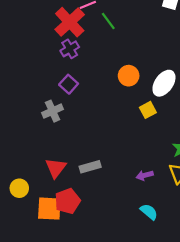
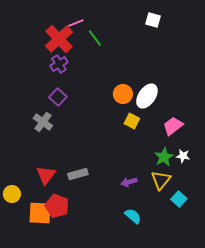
orange circle: (129, 76) -> (123, 94), moved
yellow square: (148, 110) -> (132, 121), turned -35
gray cross: (53, 111) -> (43, 122), turned -30
red pentagon: (68, 201) -> (57, 206), turned -30

